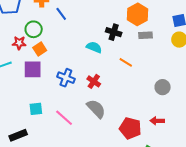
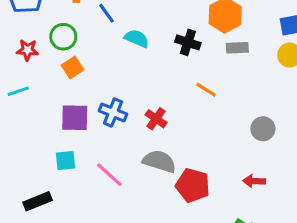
red star: (19, 43) -> (27, 50), moved
cyan semicircle: (94, 47) -> (137, 38), moved
purple square: (33, 69) -> (75, 118), moved
gray semicircle: (96, 109) -> (159, 161), turned -30
red pentagon: (130, 128) -> (193, 185), moved

